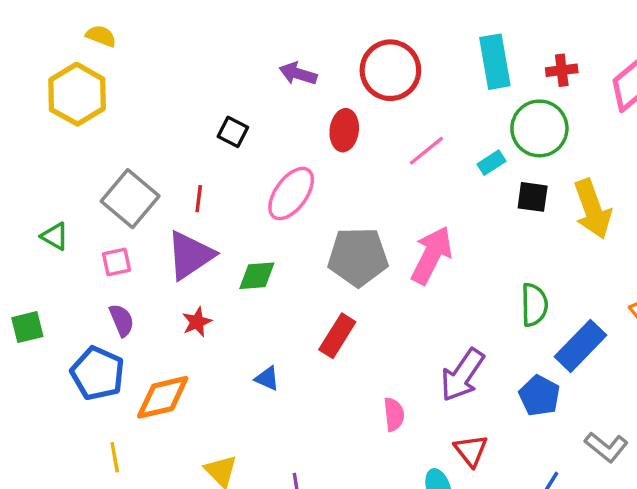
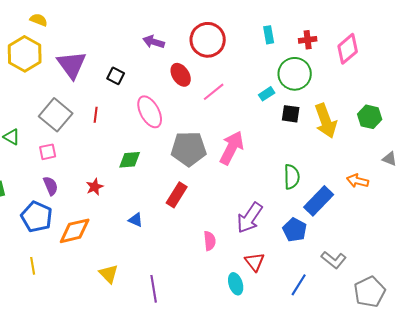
cyan rectangle: (495, 62) -> (269, 35), size x0.6
red ellipse: (344, 130) -> (181, 75), turned -40
pink line: (426, 151) -> (214, 92), moved
pink ellipse: (291, 194) -> (150, 112), turned -64
purple triangle: (190, 255) -> (72, 65), moved, turned -32
yellow line: (115, 457) -> (33, 266), moved

